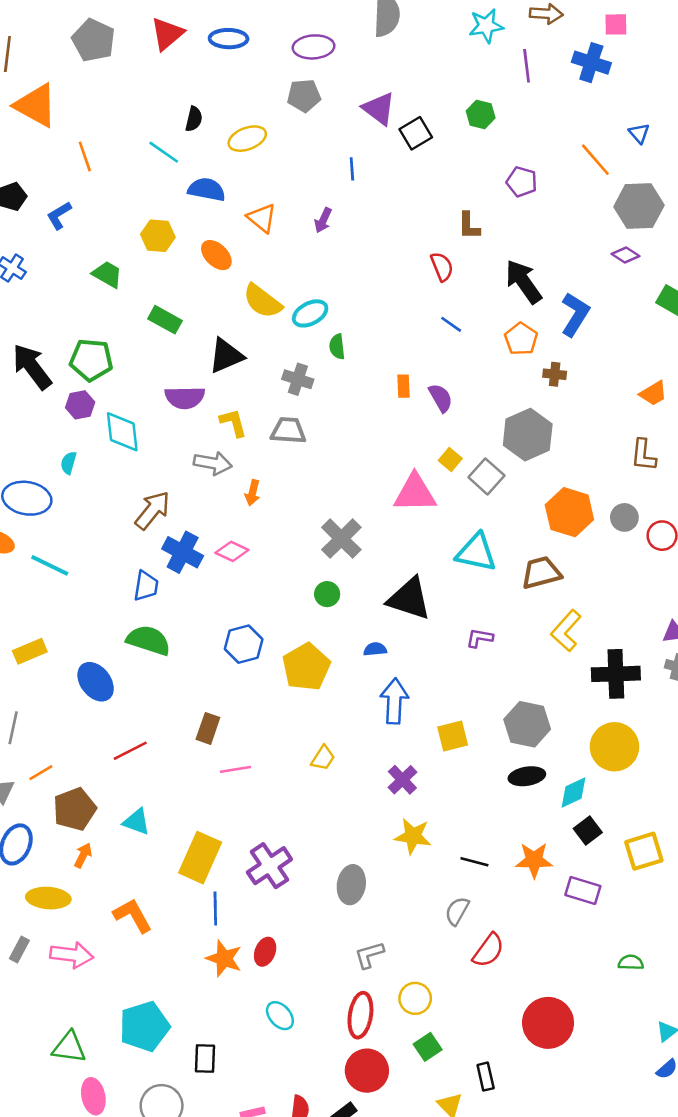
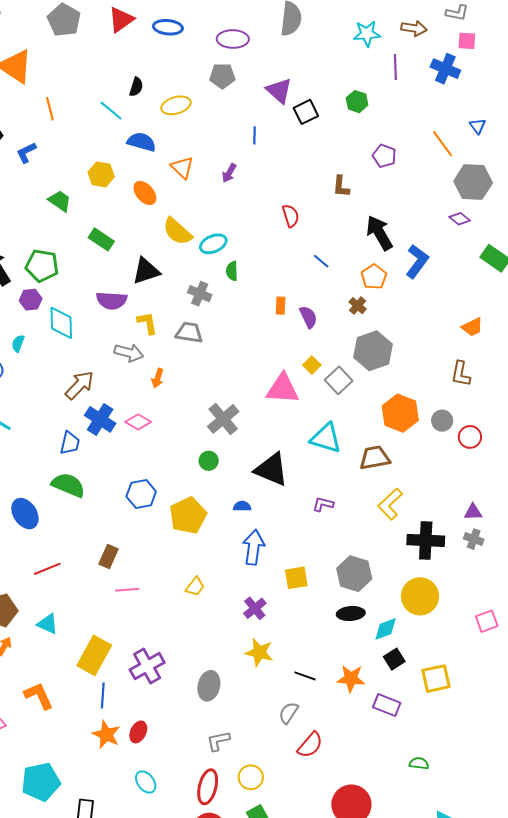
red semicircle: (442, 267) -> (291, 216), moved
brown cross: (555, 374) -> (358, 306), moved, turned 30

